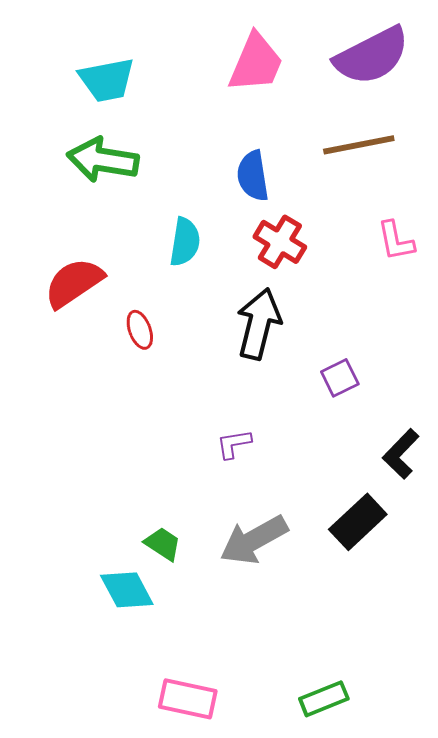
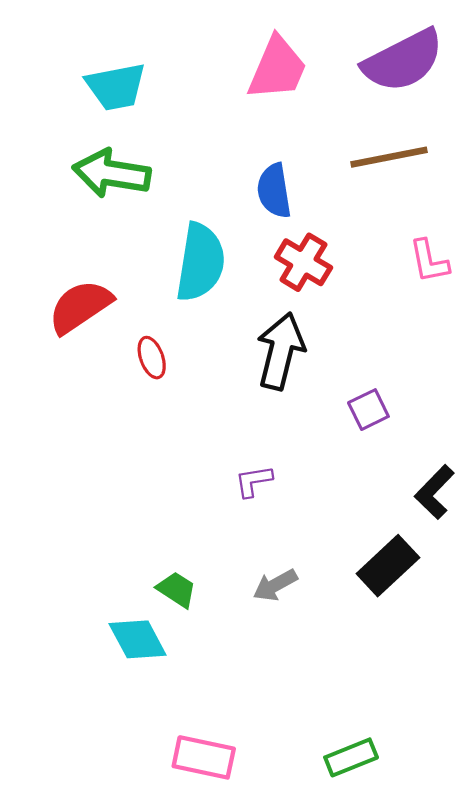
cyan semicircle: (185, 242) -> (200, 262), size x1.5
gray arrow: (254, 540) -> (275, 585), size x0.6

